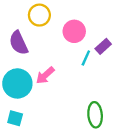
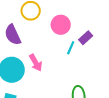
pink arrow: (45, 75) -> (36, 63), turned -78

